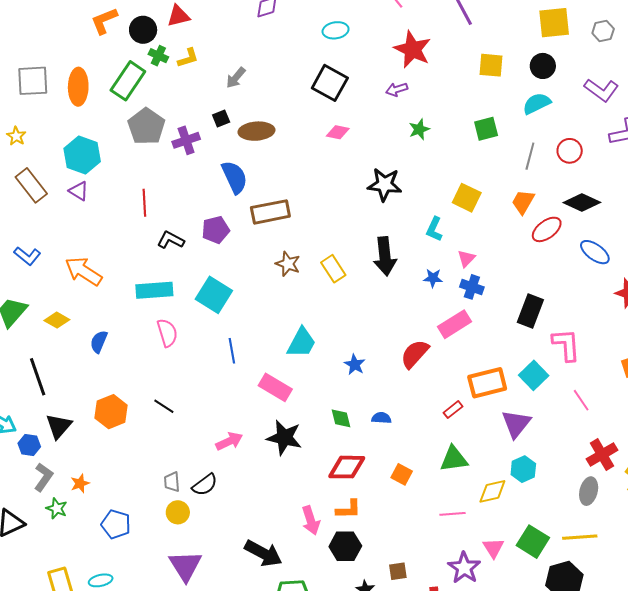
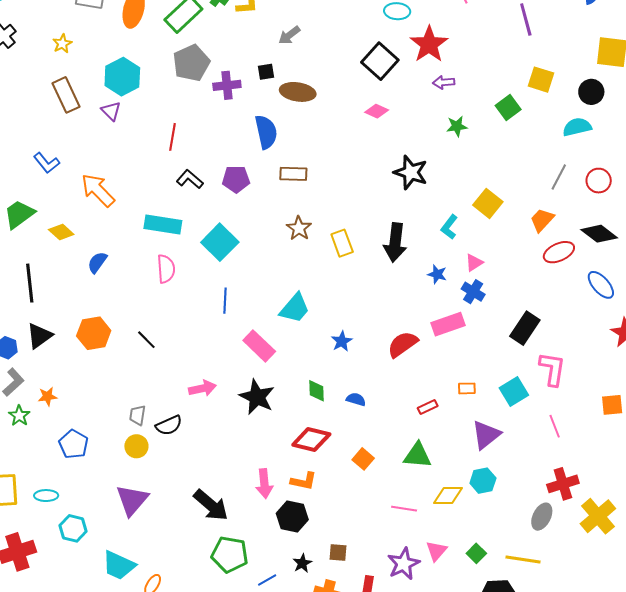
red star: (413, 49) -> (429, 44), moved
green square: (486, 129) -> (508, 108), moved, turned -35
brown rectangle: (270, 212) -> (293, 174), size x0.7
orange rectangle: (487, 383) -> (467, 388), size x0.5
green square: (533, 542) -> (476, 553), size x0.6

